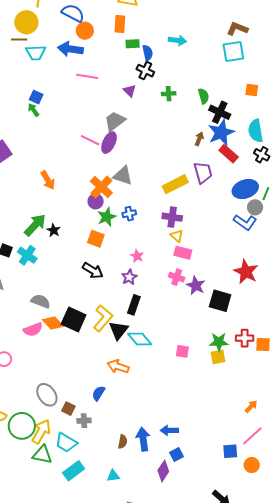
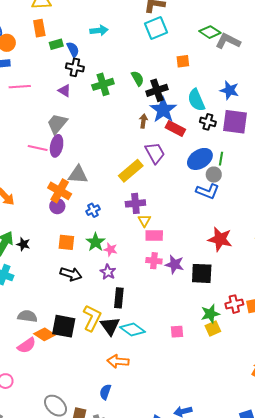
green cross: (169, 94) -> (103, 84), size x1.5
black cross: (220, 112) -> (157, 90), turned -30
green star: (107, 217) -> (96, 242), moved
yellow triangle: (177, 236) -> (144, 221), turned 32

